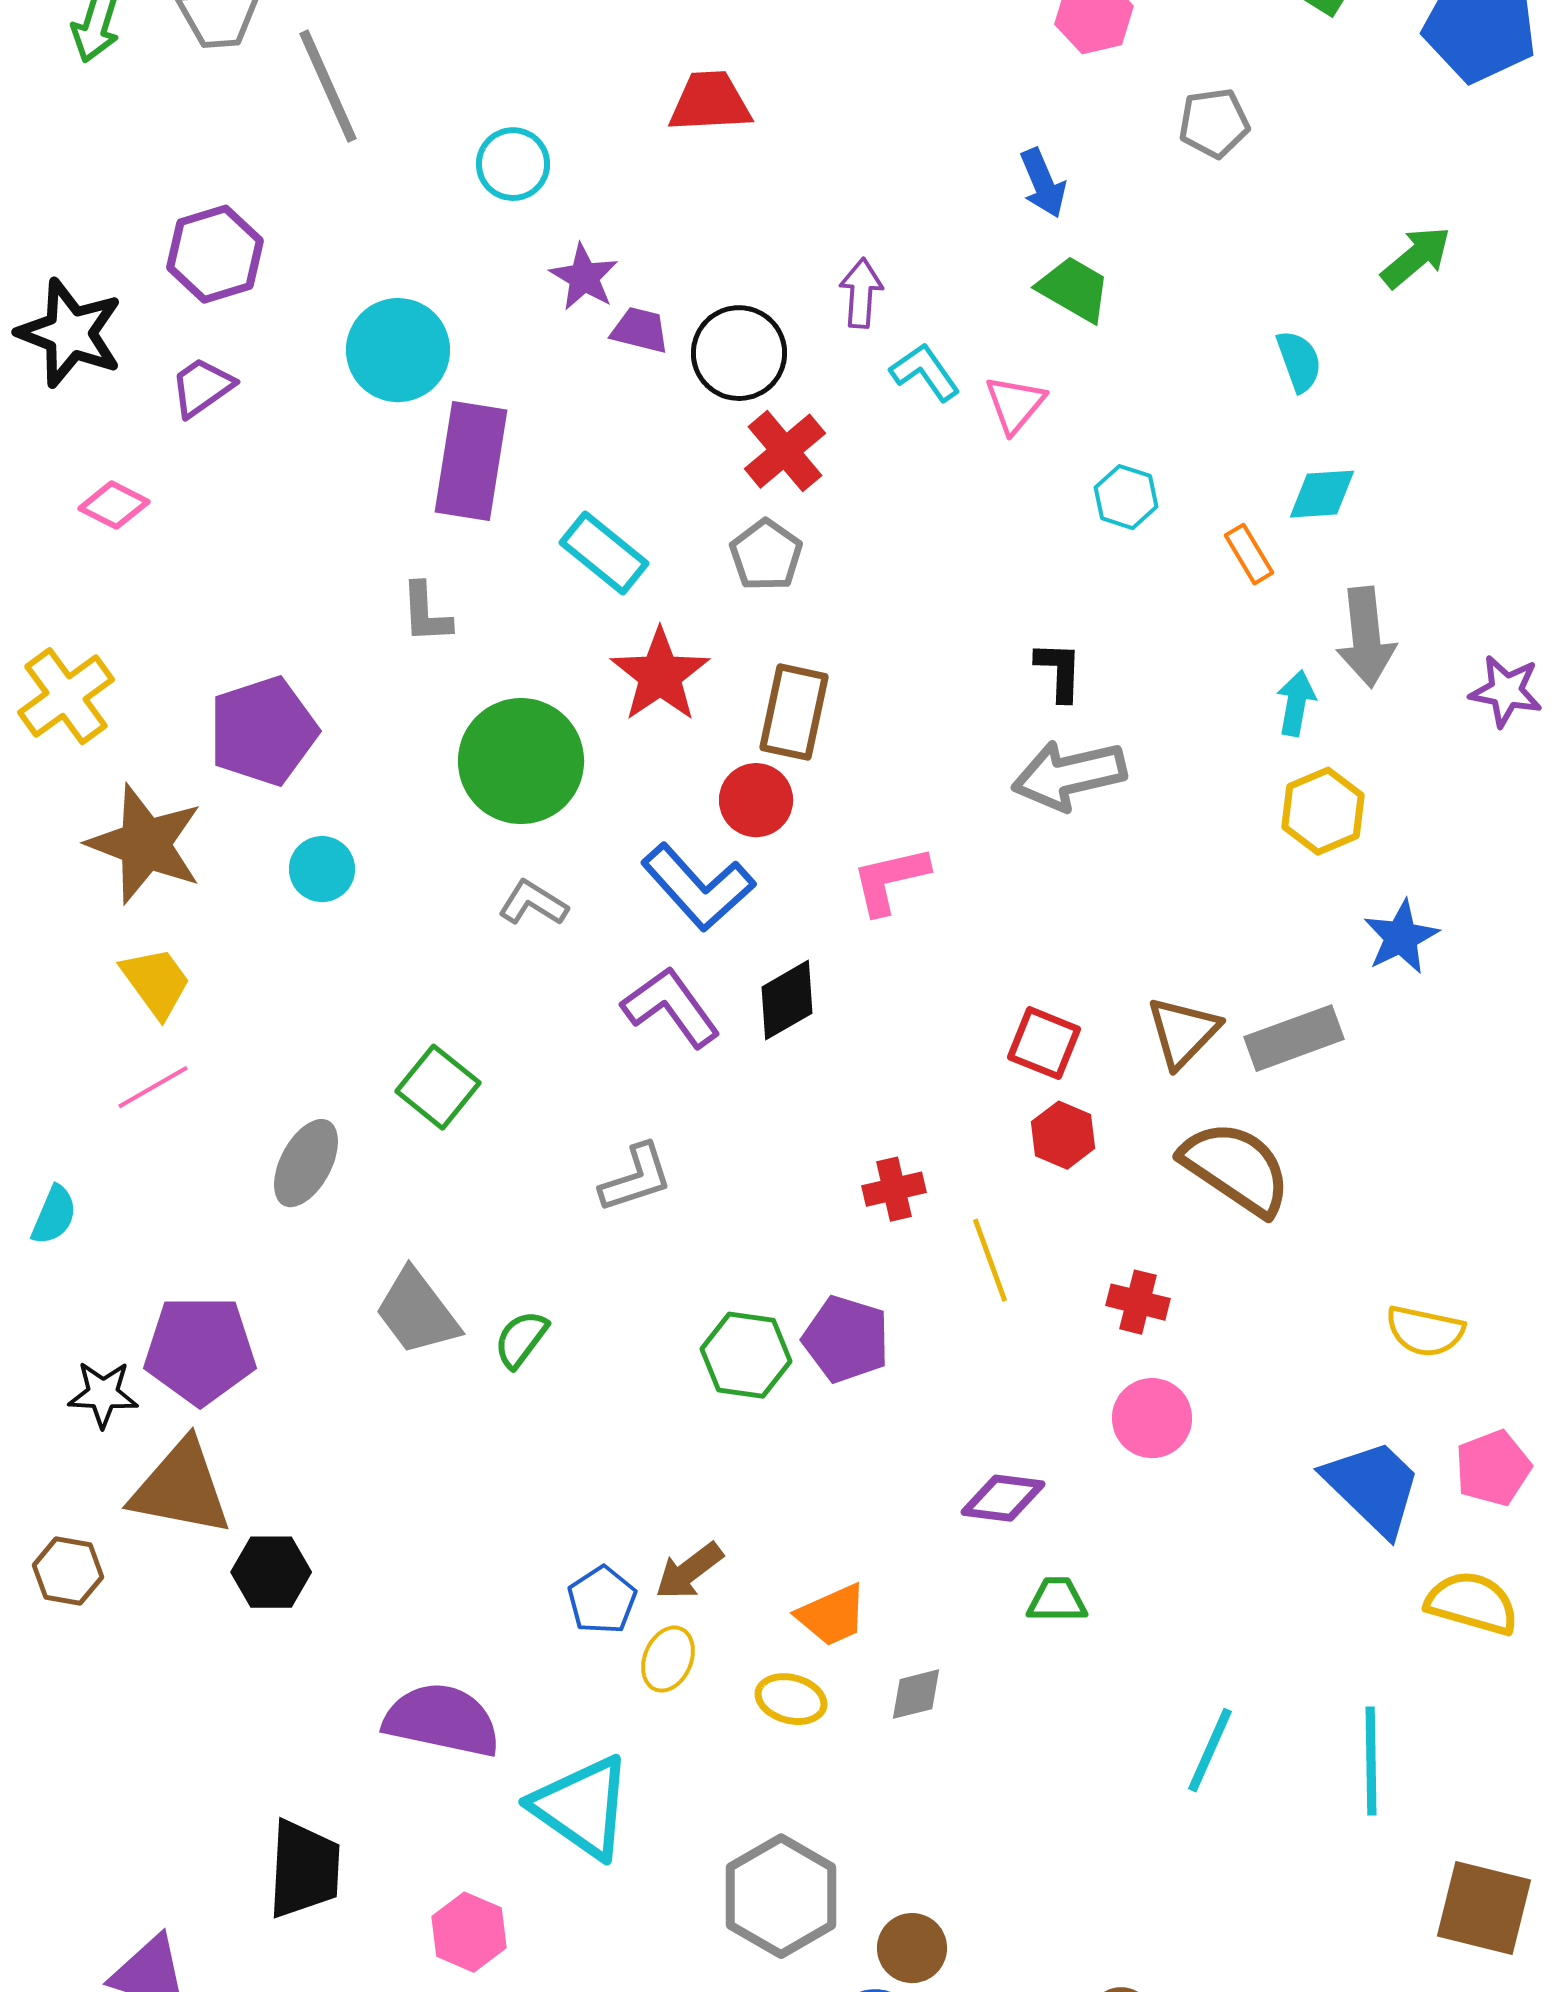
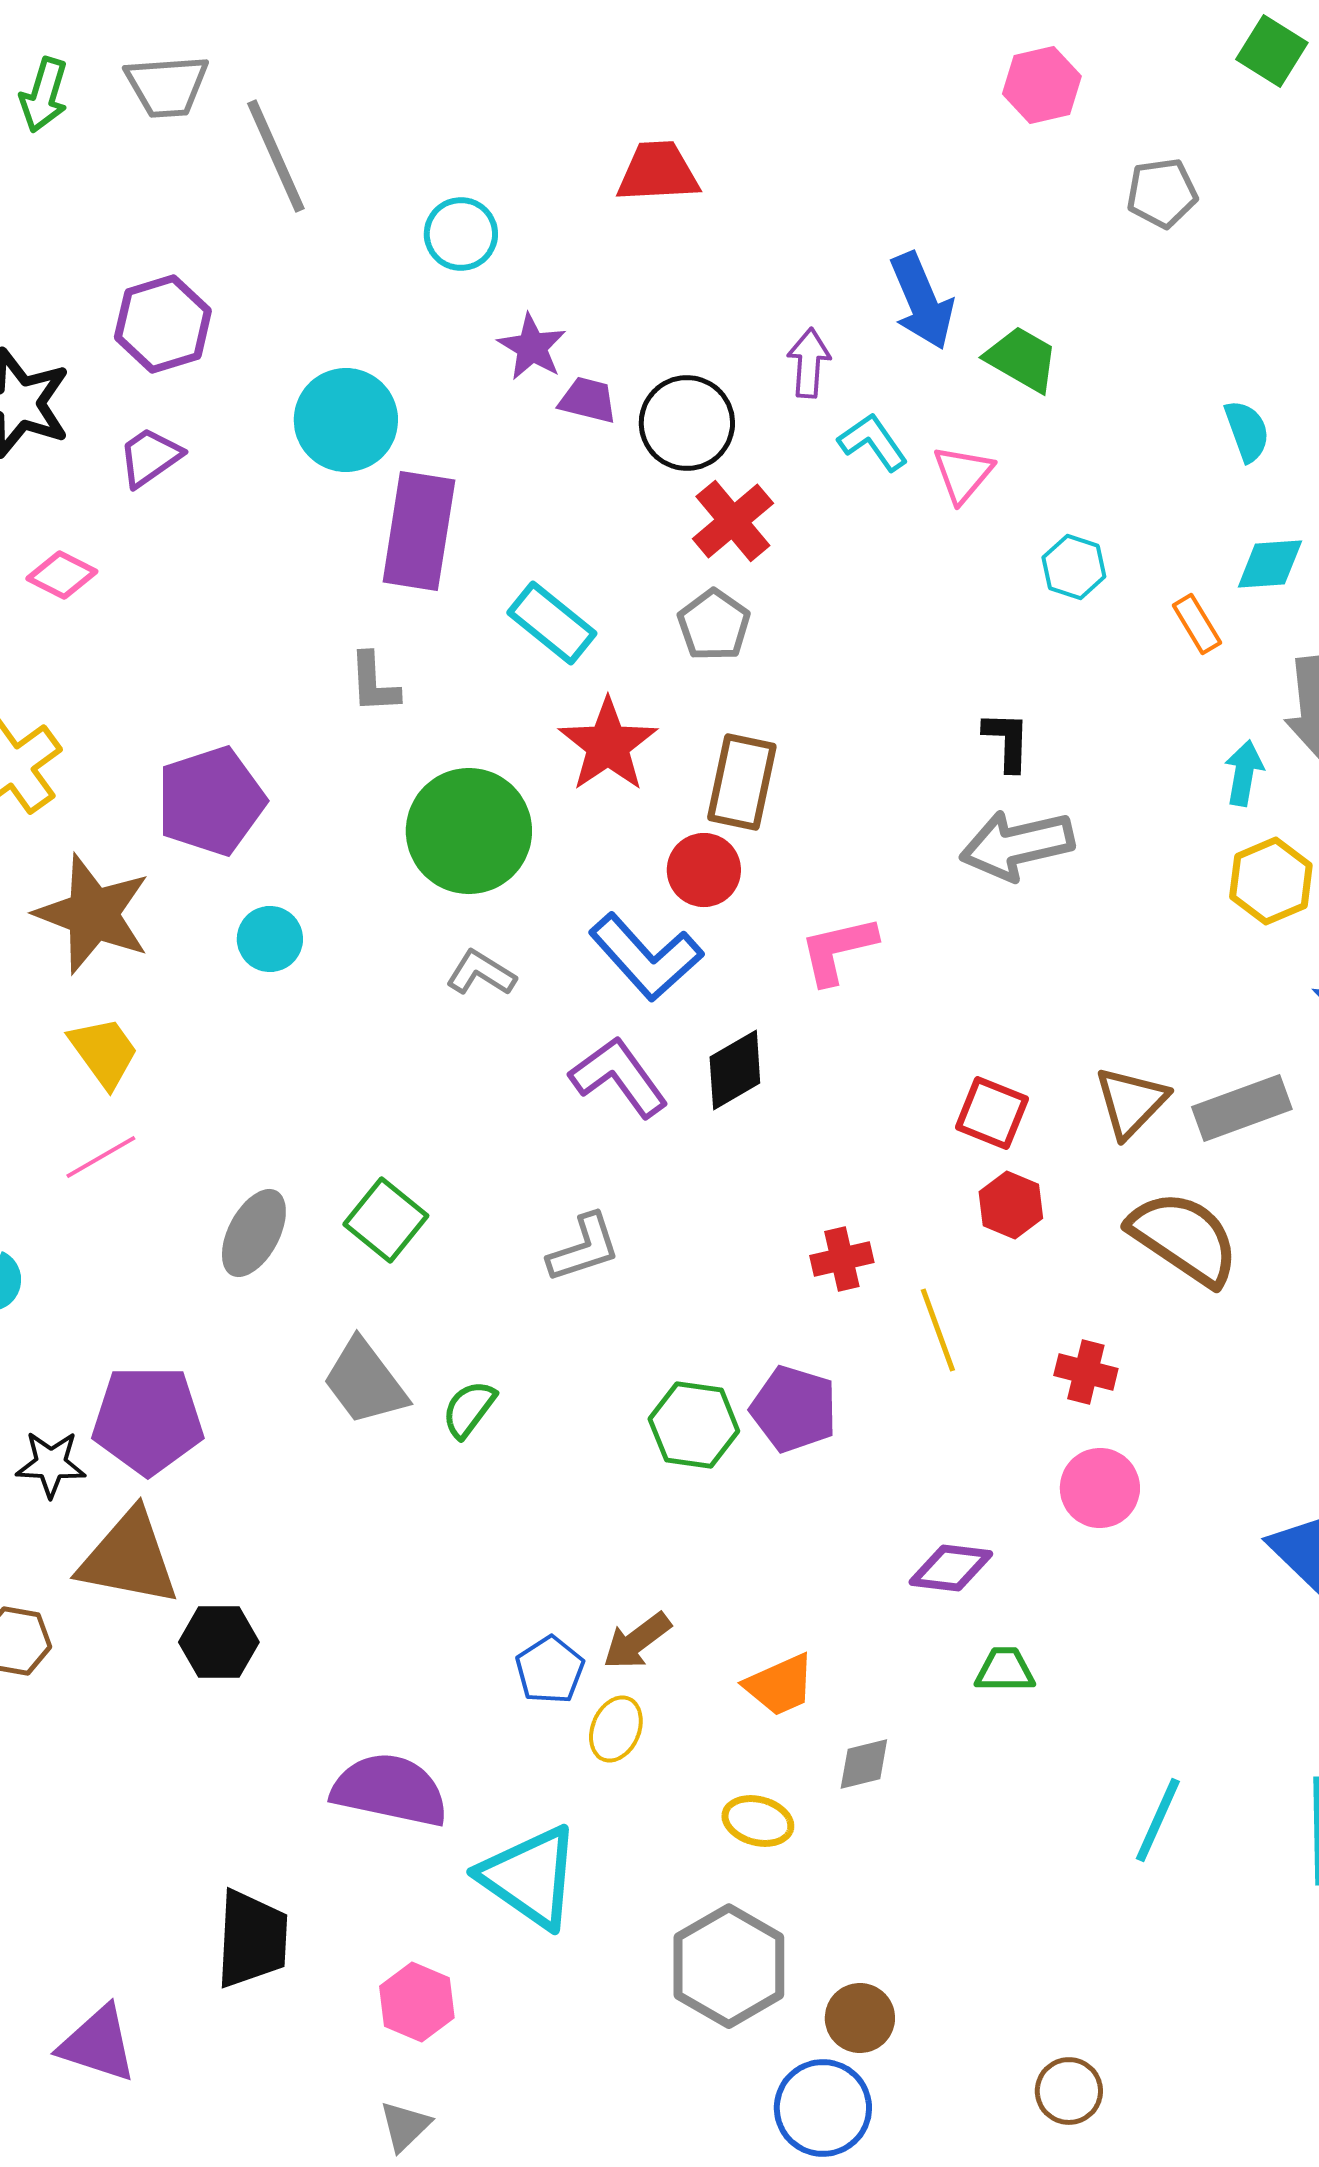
blue arrow: (1043, 183) -> (922, 301), moved, size x1.4
green square: (438, 1087) -> (386, 1220), moved
yellow ellipse: (791, 1699) -> (758, 1821), moved

